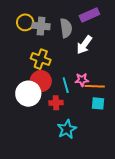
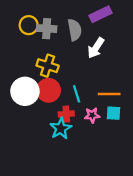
pink star: (82, 80) -> (92, 115), moved
white circle: (28, 94) -> (25, 91), moved
cyan star: (67, 129) -> (61, 129), moved

